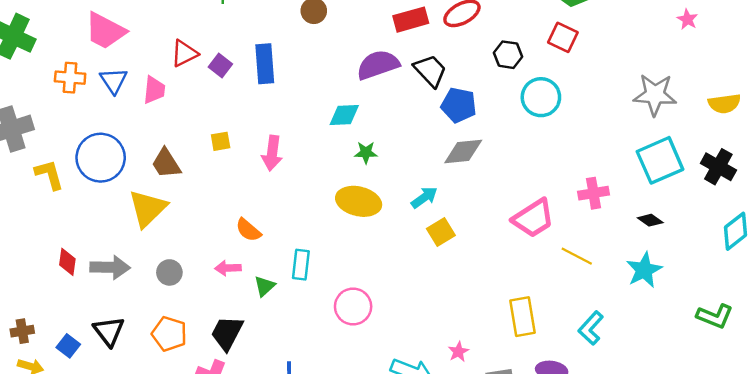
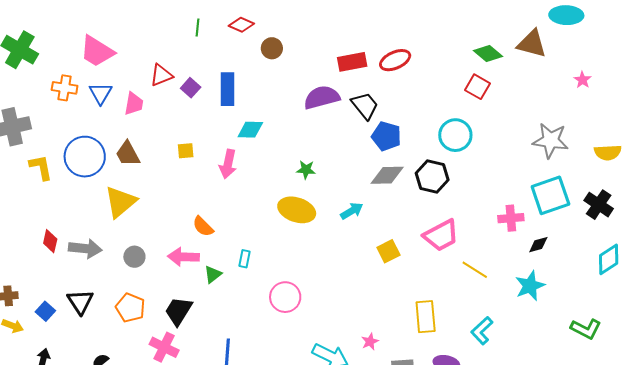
black hexagon: (508, 55) -> (432, 176), moved, size x1.4
cyan diamond: (344, 115) -> (250, 130), moved
brown trapezoid: (166, 163) -> (128, 154), moved
pink cross: (593, 193) -> (511, 218), moved
black diamond: (650, 220) -> (538, 245), turned -55
yellow square: (441, 232) -> (388, 251), moved
cyan rectangle: (301, 265) -> (245, 259), size x0.7
pink arrow: (228, 268) -> (183, 257), size x1.4

